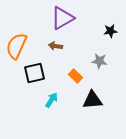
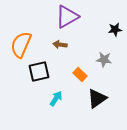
black triangle: (92, 100) -> (97, 99), turned -30

